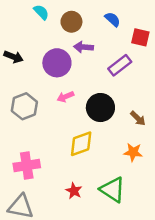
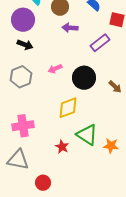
black arrow: (13, 57) -> (25, 45), moved
purple circle: (57, 63) -> (23, 20), moved
orange star: (133, 152) -> (111, 146), moved
green triangle: (113, 190) -> (87, 135), moved

